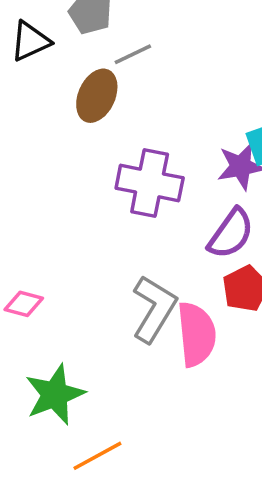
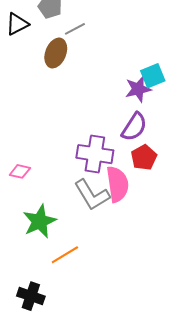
purple cross: (150, 183) -> (95, 154), moved
gray L-shape: (154, 309) -> (92, 195), moved, turned 120

